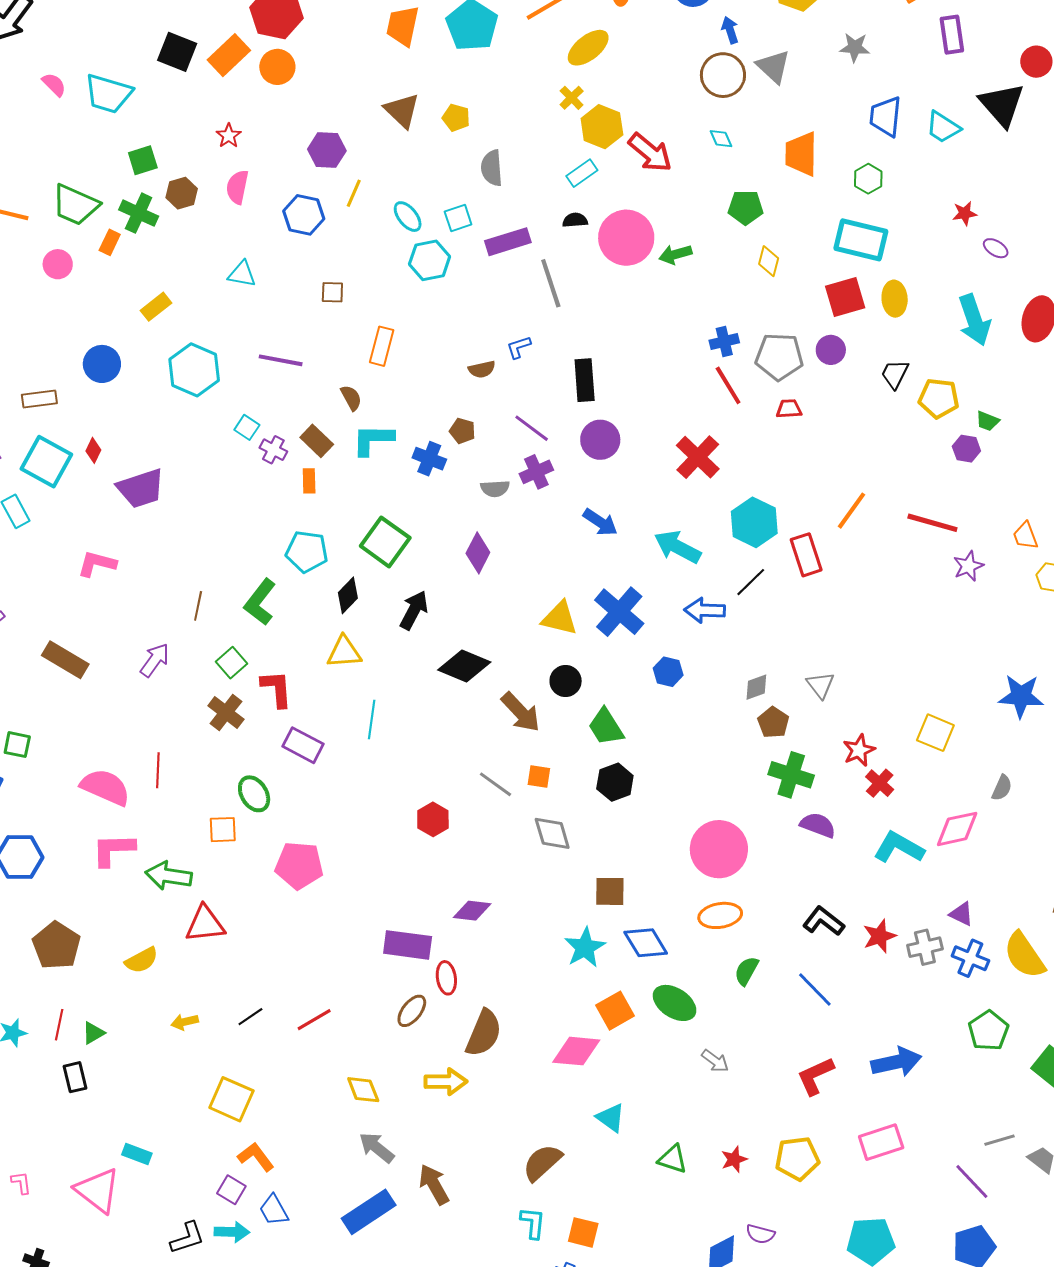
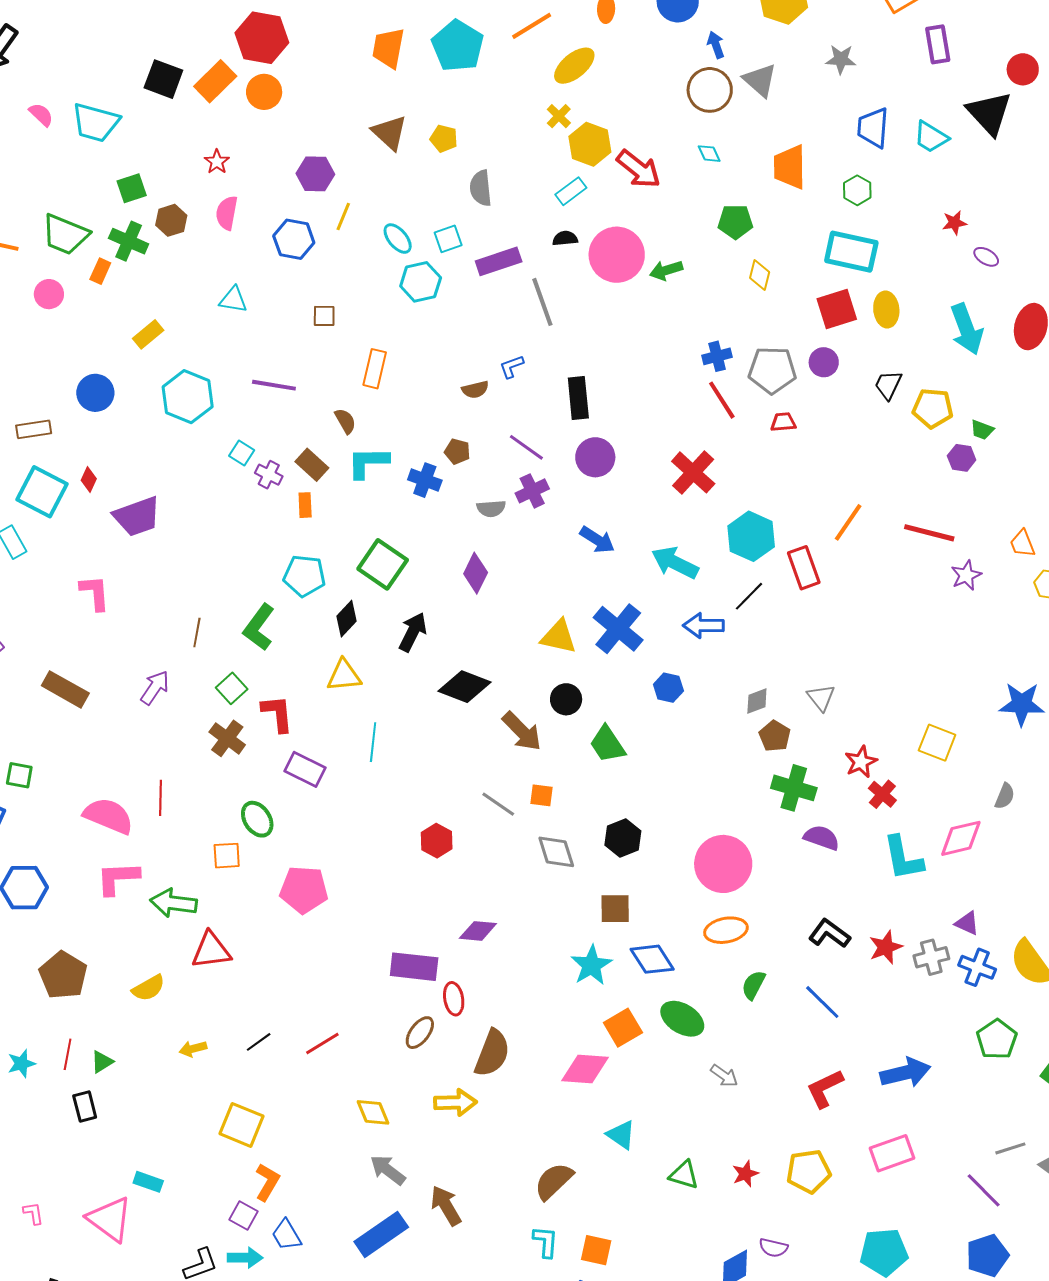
pink L-shape: (97, 564) -> (95, 593), turned 72
black hexagon: (615, 782) -> (623, 838), moved
cyan L-shape: (899, 847) -> (903, 858), turned -129
orange L-shape: (256, 1157) -> (267, 1182), turned 69

